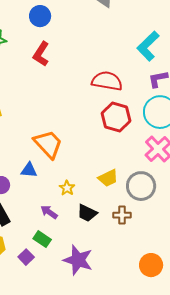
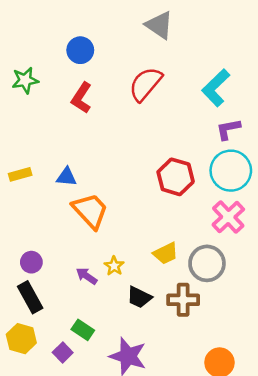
red semicircle: (107, 81) -> (145, 84), moved, turned -60
blue triangle: (29, 170) -> (66, 177), moved
purple arrow: (49, 212) -> (87, 276), moved
brown cross: (122, 215) -> (183, 300), size x1.4

